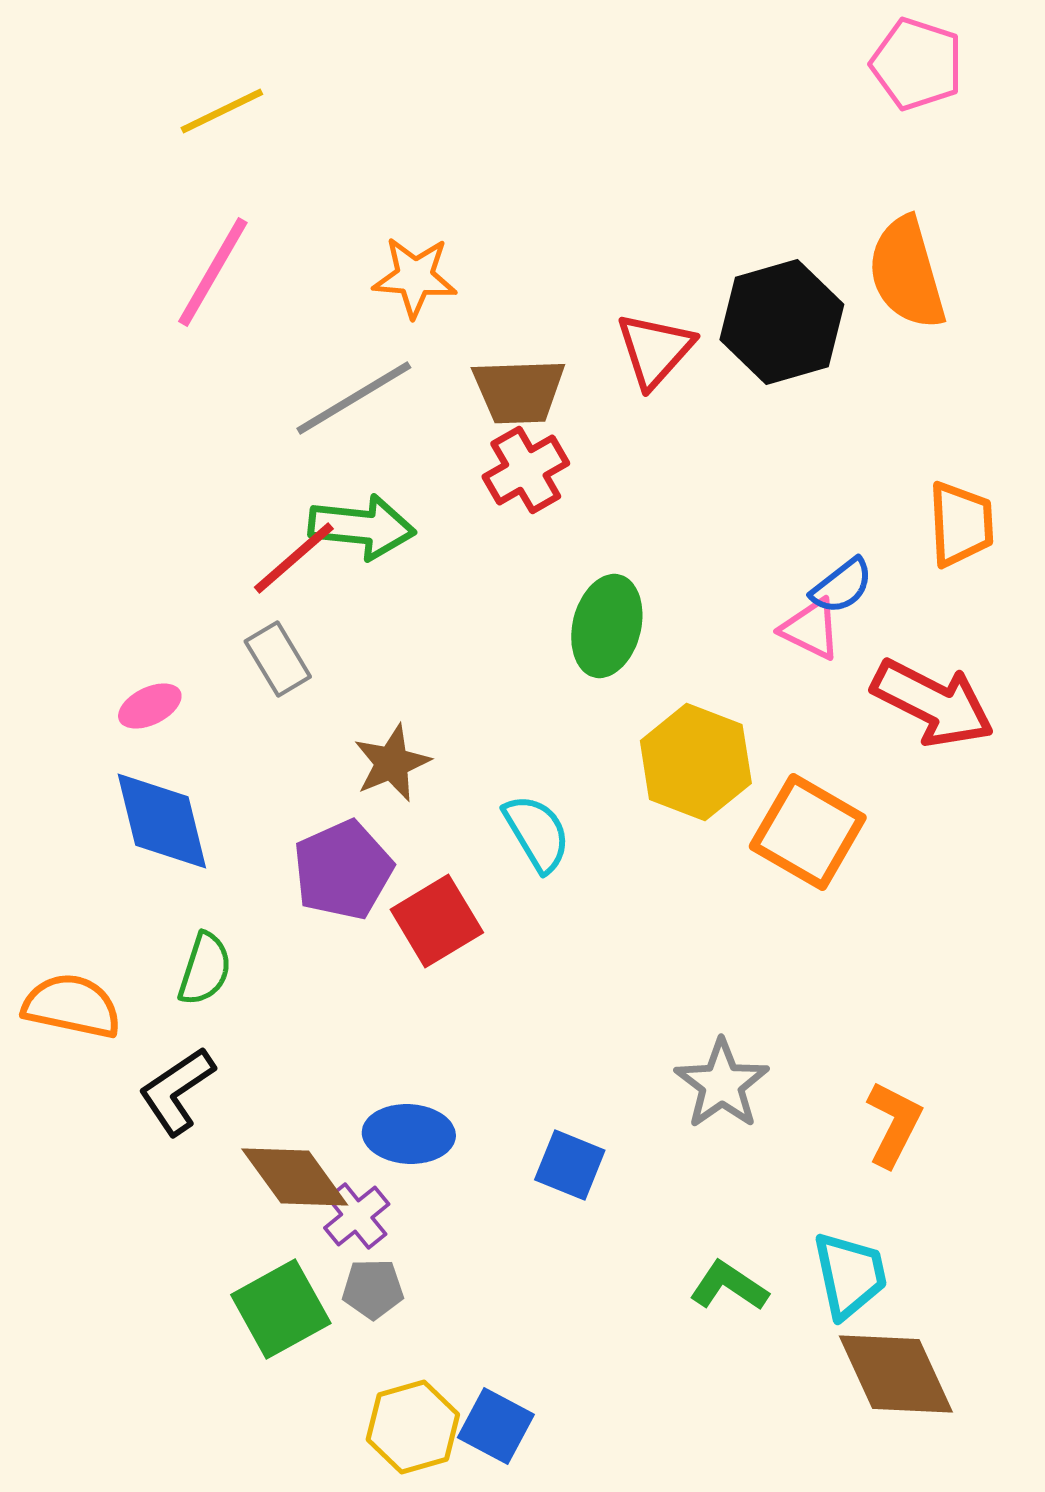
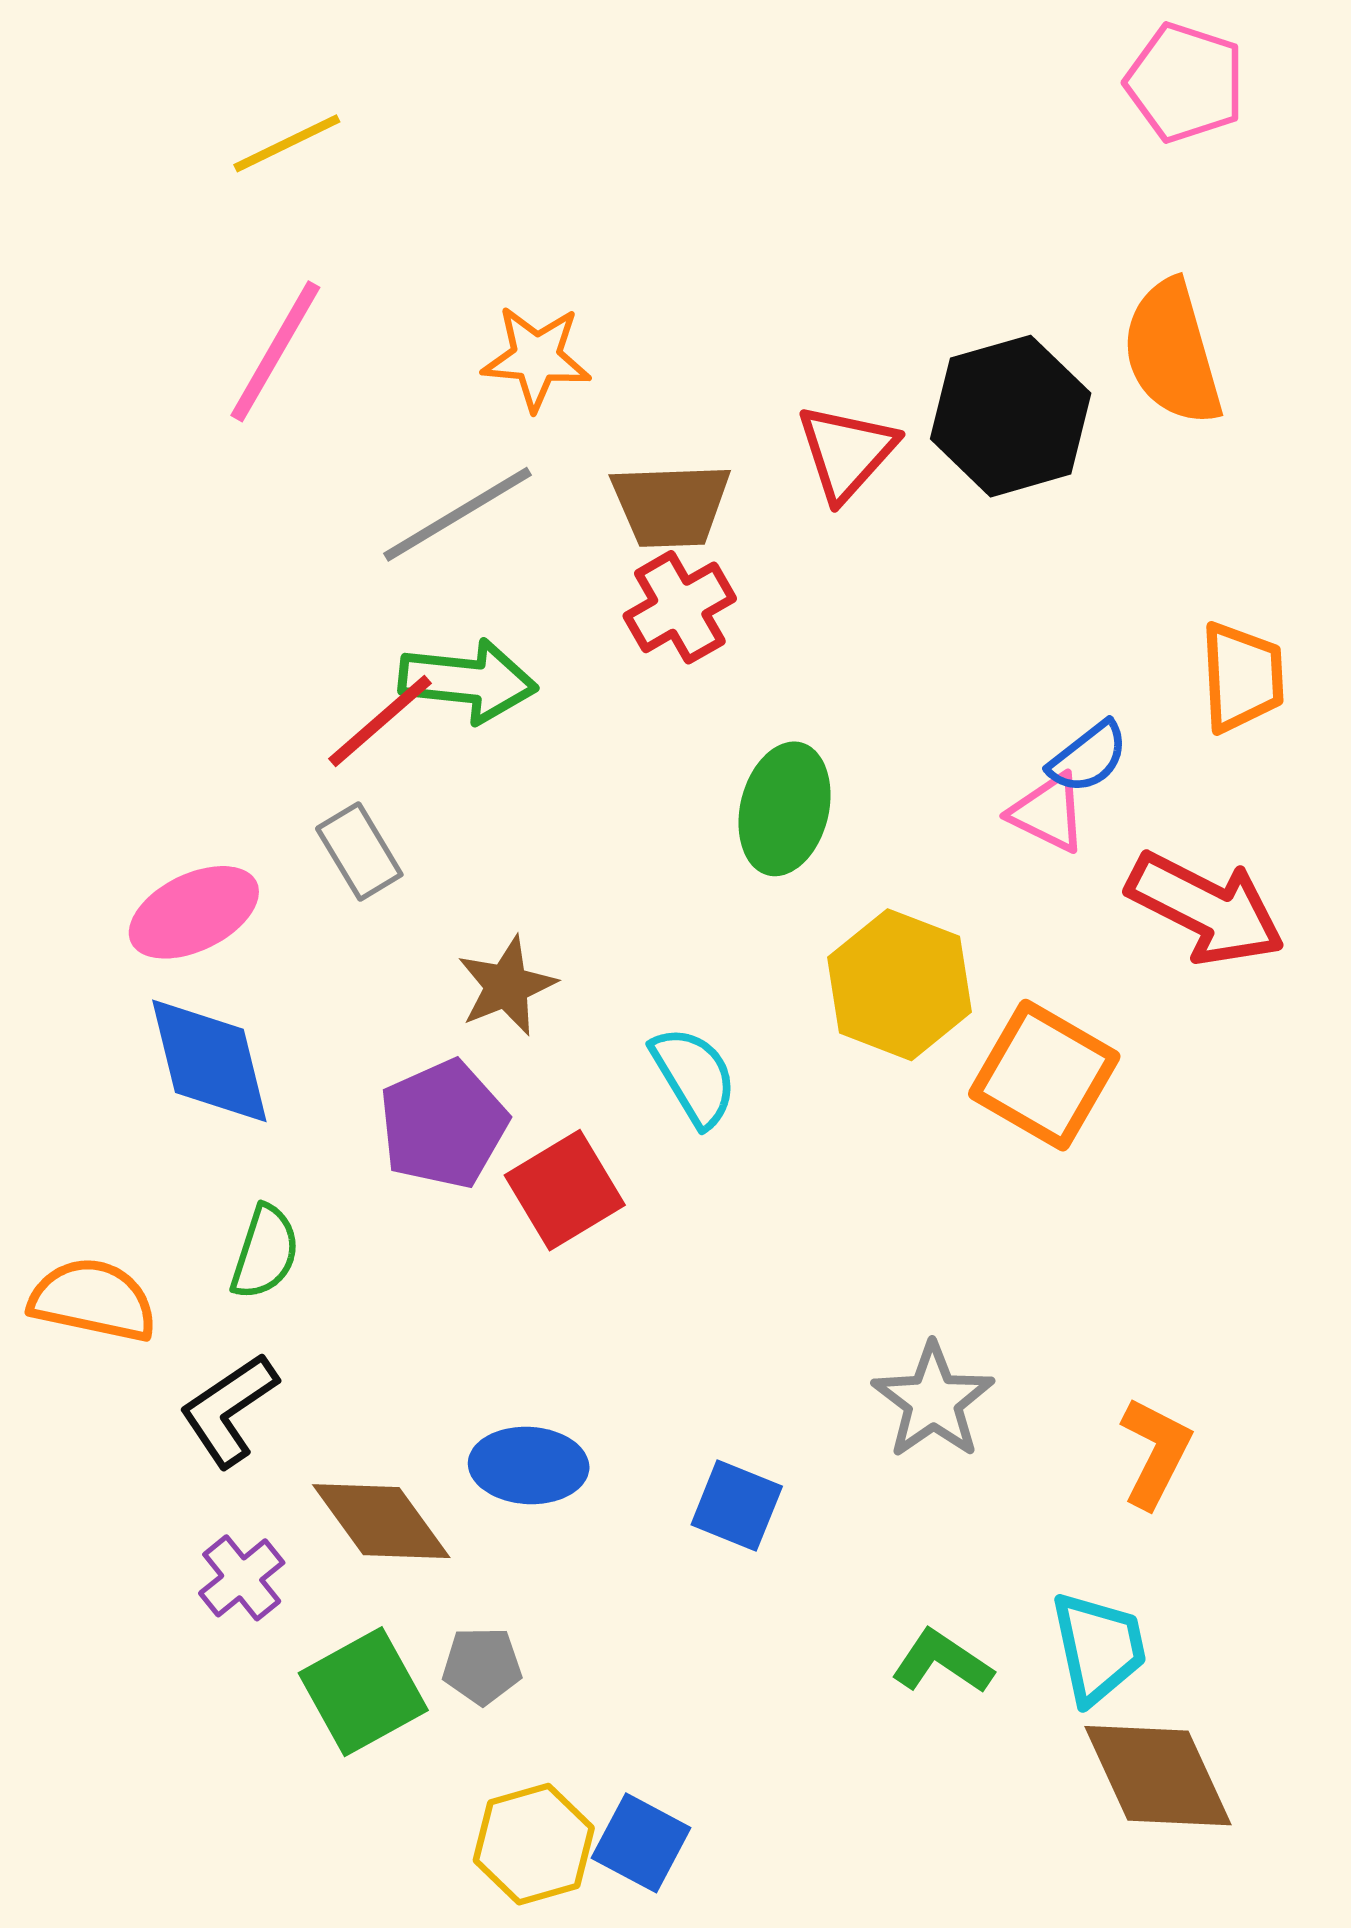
pink ellipse: (150, 706) -> (194, 912), size x1.6
purple cross: (357, 1216) -> (242, 1578), moved

